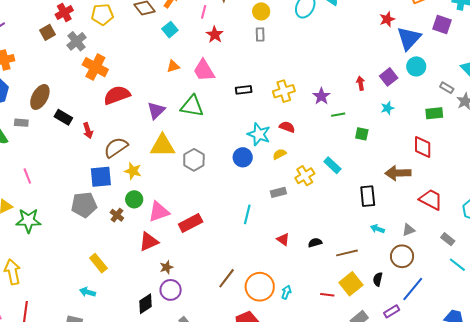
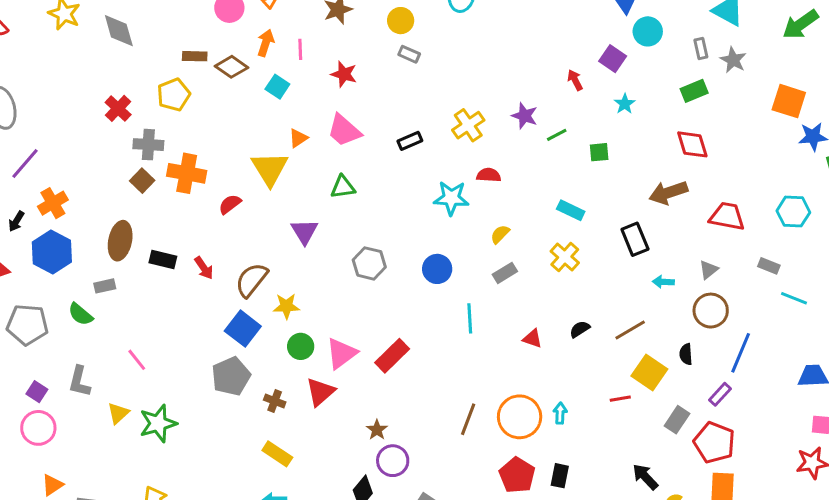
pink line: (204, 12) -> (300, 49), moved
brown square: (47, 32) -> (142, 181), moved
gray rectangle: (260, 35) -> (409, 54), turned -48
gray cross: (77, 41) -> (148, 145), turned -30
gray rectangle: (447, 88) -> (701, 49), turned 64
red semicircle: (117, 95) -> (230, 204), size x0.6
green triangle: (192, 106) -> (343, 187), size x0.7
purple triangle: (156, 110) -> (304, 231), moved
yellow triangle: (163, 146) -> (270, 169), moved, turned -44
yellow semicircle: (279, 154) -> (500, 234), moved
blue circle: (243, 157) -> (437, 269), moved
yellow cross: (305, 176) -> (565, 257), moved
blue square: (101, 177) -> (243, 329), turned -30
brown cross: (117, 215) -> (275, 401), moved
red triangle: (149, 242) -> (320, 392), moved

